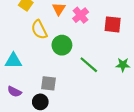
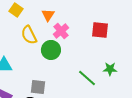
pink cross: (81, 15) -> (61, 31), moved
green line: (89, 65) -> (87, 78), moved

